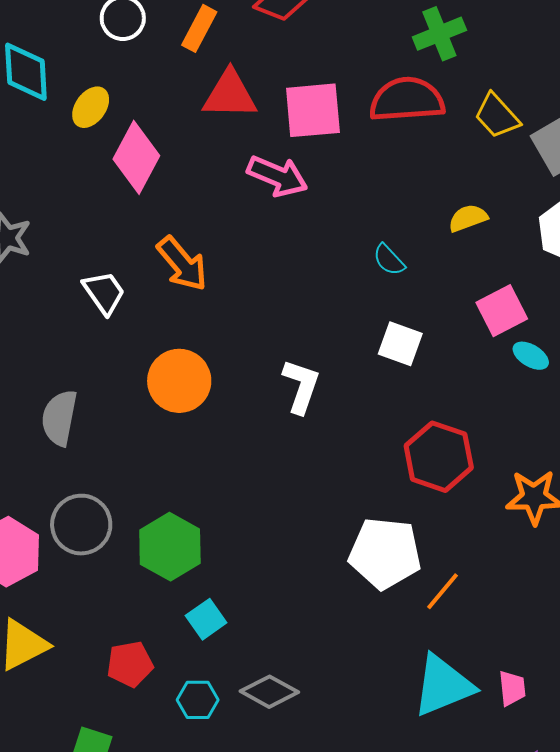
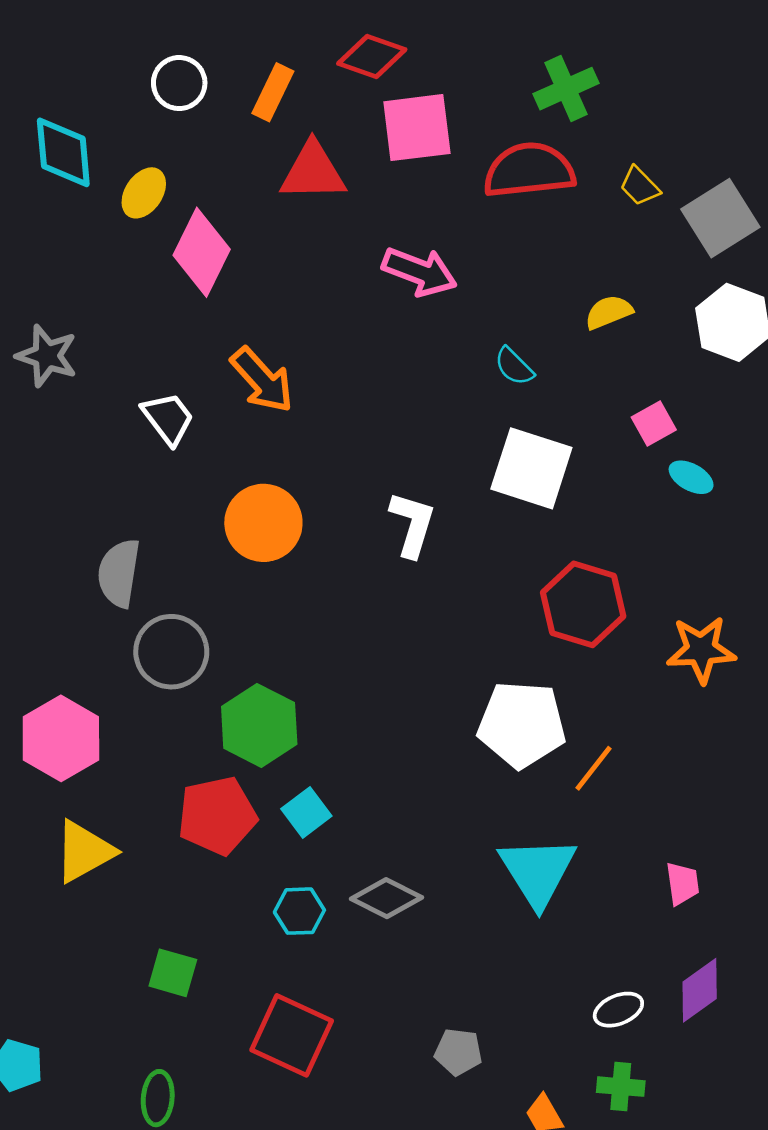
pink square: (313, 110) -> (417, 128), moved
yellow trapezoid: (497, 116) -> (640, 186), size x0.7
pink arrow: (277, 176) -> (420, 272), moved
pink square: (502, 311) -> (654, 424), size x0.7
white square: (400, 344) -> (531, 468), size x1.5
gray circle: (81, 525) -> (171, 652), moved
red pentagon: (130, 664) -> (217, 816), moved, size x1.4
cyan triangle: (443, 685) -> (538, 871), moved, turned -38

